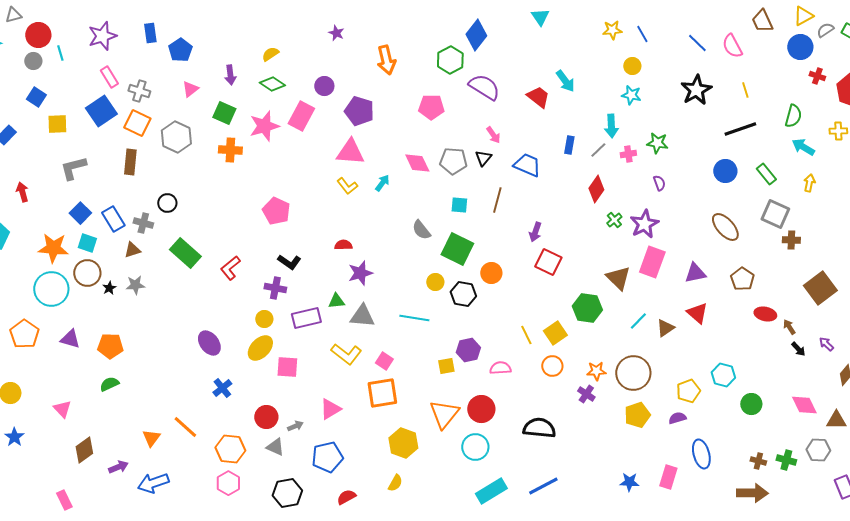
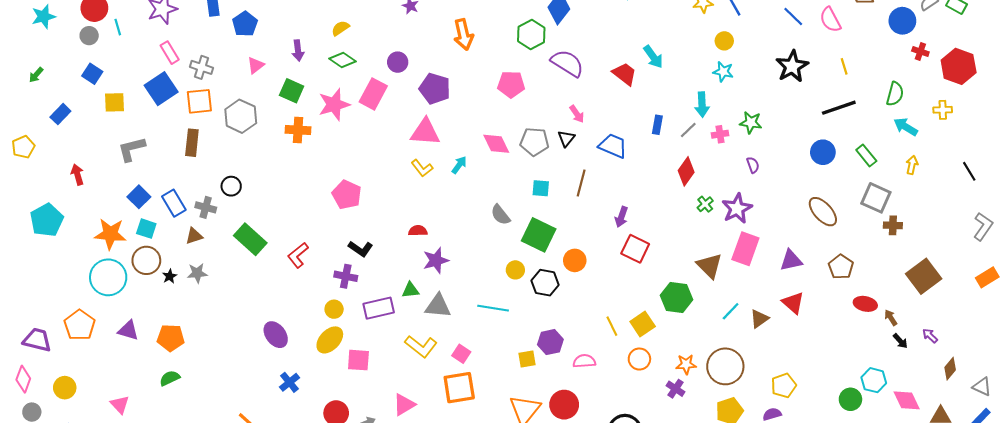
orange square: (137, 123) -> (199, 101), turned -32
cyan hexagon: (723, 375) -> (874, 380), moved

